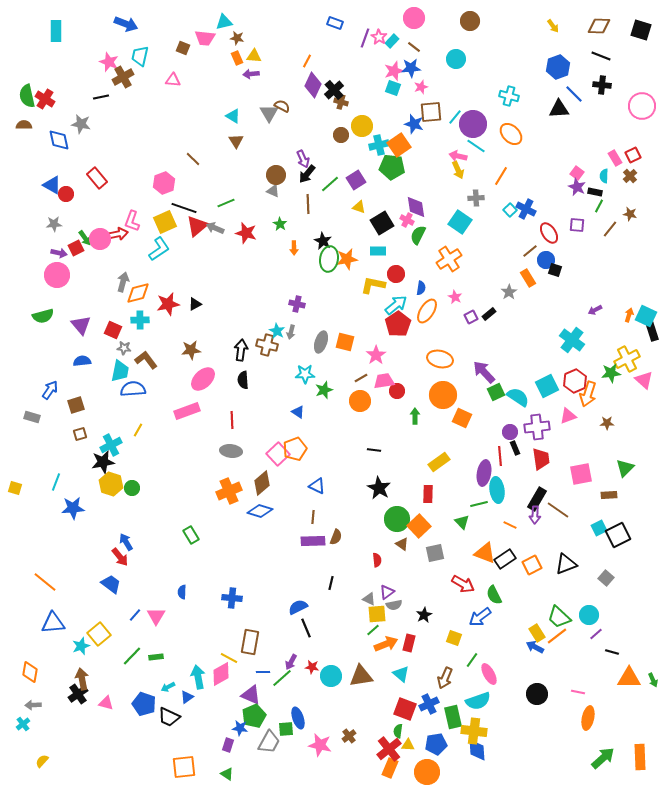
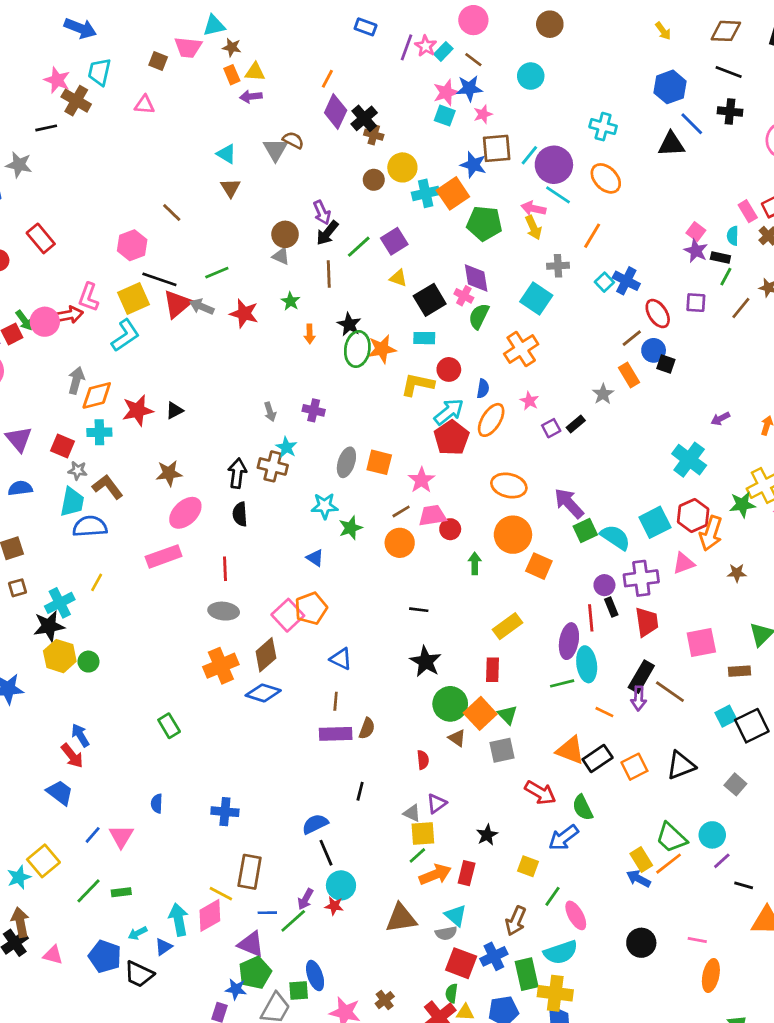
brown cross: (123, 77) -> (76, 101), turned -30
green pentagon: (392, 167) -> (484, 223), moved
gray arrow: (291, 332) -> (270, 412), moved, turned -32
green triangle: (462, 522) -> (508, 715), moved
gray semicircle: (394, 605) -> (446, 933), moved
cyan circle: (331, 676) -> (341, 885), moved

